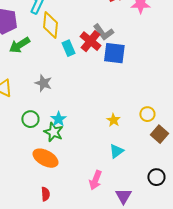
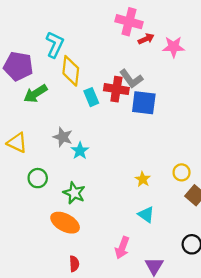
red cross: (90, 41) -> (116, 89), turned -30
green circle: (30, 119) -> (38, 178), moved
cyan star: (58, 119) -> (80, 151), moved
cyan triangle: (116, 151) -> (146, 215), turned -49
red semicircle: (45, 194) -> (74, 264), moved

